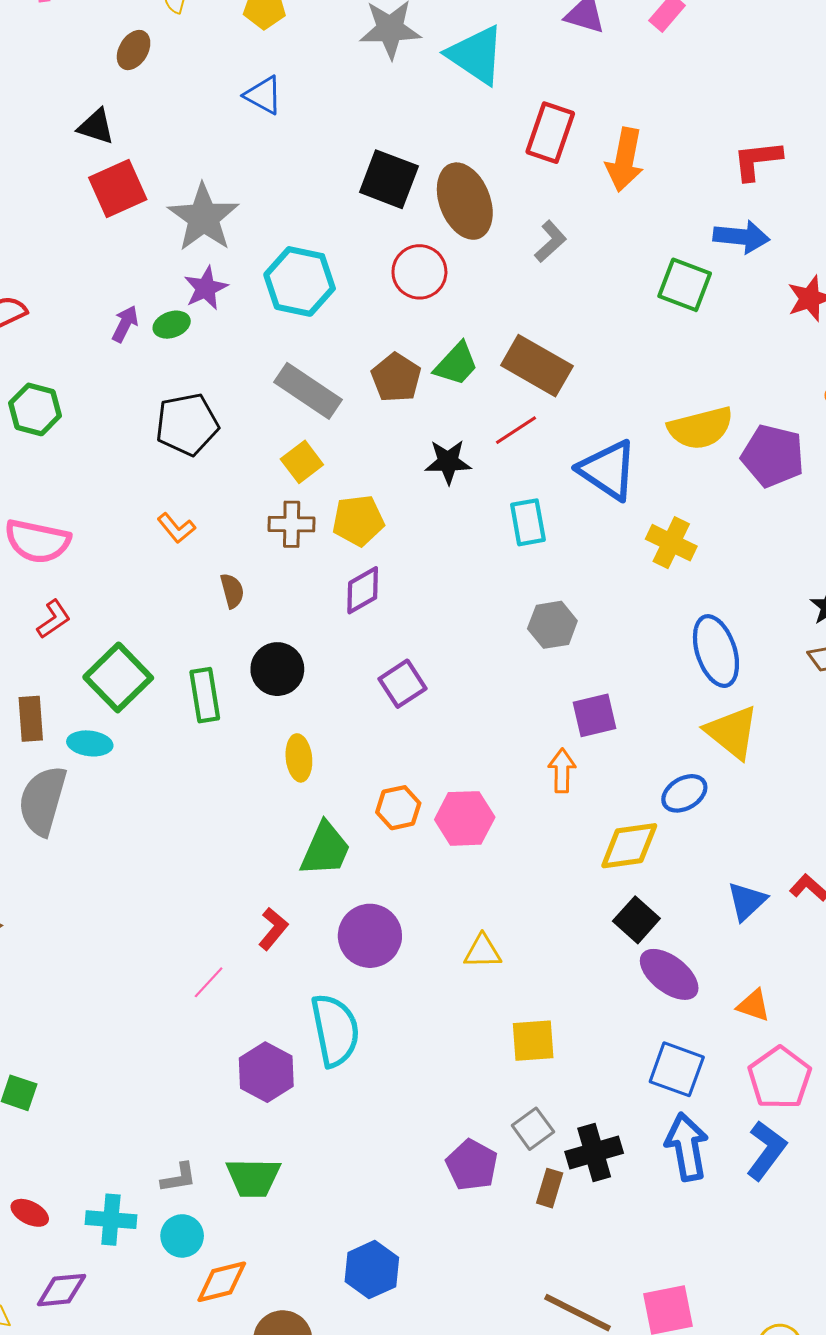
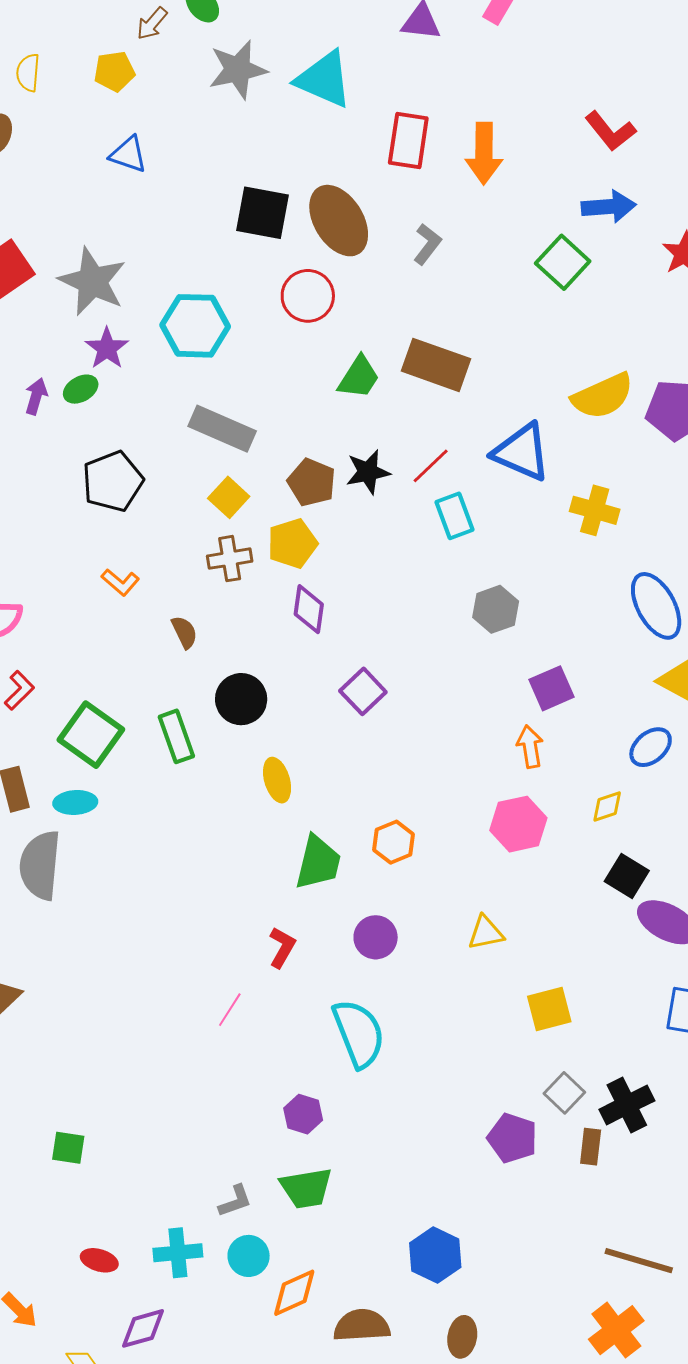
red L-shape: (757, 160) -> (610, 131), turned -112
green square: (685, 285) -> (563, 262), turned 32
brown pentagon: (396, 378) -> (312, 482), moved
red line: (516, 430) -> (431, 466), moved
purple diamond: (363, 590) -> (309, 609), turned -42
orange hexagon: (398, 808) -> (394, 842), moved
pink hexagon: (465, 818) -> (518, 824), moved
yellow diamond: (629, 846) -> (607, 807), size x0.6
purple circle: (370, 936) -> (376, 937), size x0.7
purple hexagon: (266, 1072) -> (303, 1114), moved, size x0.7

